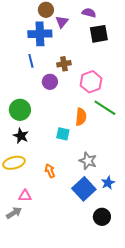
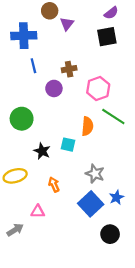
purple semicircle: (89, 13) -> (111, 13), moved, turned 128
blue cross: (40, 34) -> (24, 36), moved
black star: (21, 136) -> (42, 151), moved
pink triangle: (25, 196) -> (38, 211), moved

